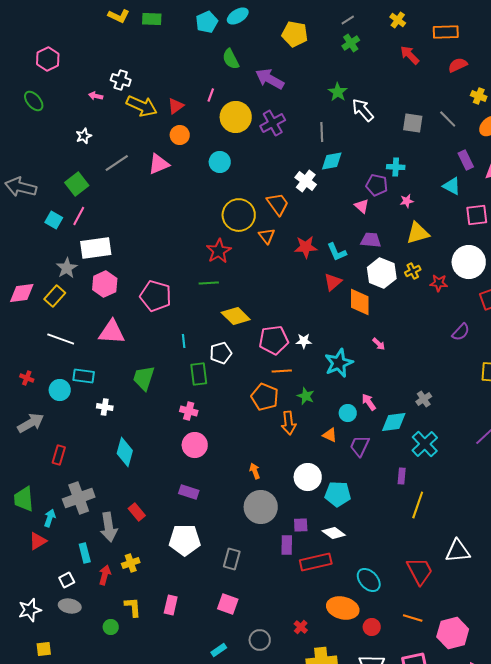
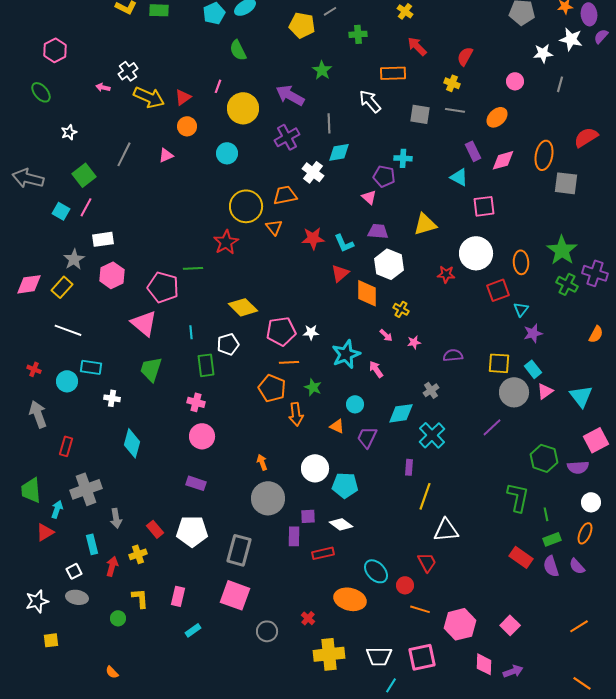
gray line: (348, 20) -> (330, 11), moved
orange rectangle: (446, 32) -> (393, 73), moved
green cross: (351, 43) -> (358, 34), turned 30
red semicircle: (458, 65) -> (465, 56), turned -36
purple arrow: (270, 79) -> (290, 95), moved
white cross: (121, 80) -> (128, 71), turned 36
green star: (338, 92) -> (322, 70), moved
yellow cross: (479, 96) -> (452, 83), moved
gray line: (448, 119) -> (455, 110), turned -36
purple cross: (273, 123) -> (287, 137), moved
white star: (84, 136) -> (69, 132), moved
gray line: (117, 163) -> (124, 154), turned -30
pink triangle: (159, 164) -> (166, 155), size x0.7
pink star: (407, 201) -> (414, 342), moved
orange trapezoid: (278, 204) -> (285, 195), turned -65
white rectangle: (96, 248) -> (103, 239), size x0.7
yellow cross: (413, 271) -> (401, 309), moved, turned -35
green line: (209, 283) -> (193, 268), moved
pink triangle: (112, 332) -> (144, 323), moved, turned 36
purple semicircle: (461, 332) -> (453, 355), moved, turned -138
pink arrow: (369, 402) -> (376, 369), moved
gray arrow: (31, 423) -> (38, 414), turned -80
red rectangle: (137, 512) -> (155, 529), moved
gray arrow: (109, 527) -> (116, 518), size x0.7
white triangle: (458, 551) -> (446, 530), moved
gray rectangle: (232, 559) -> (239, 550), size x1.4
red rectangle: (316, 562) -> (323, 553), size x0.7
red trapezoid: (420, 571) -> (427, 562), size x0.7
pink square: (228, 604) -> (235, 595), size x1.4
red circle: (372, 627) -> (405, 585), moved
cyan rectangle: (219, 650) -> (193, 630), moved

